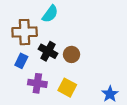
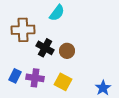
cyan semicircle: (50, 14) -> (57, 13), moved
blue rectangle: (21, 61) -> (15, 76), moved

